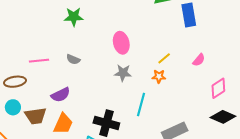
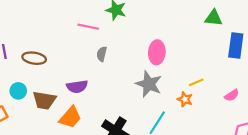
gray semicircle: (73, 59) -> (102, 54), turned 64
pink line: (39, 61) -> (88, 27), moved
gray star: (123, 73) -> (149, 84), size x1.4
cyan circle: (13, 107) -> (18, 91), moved

